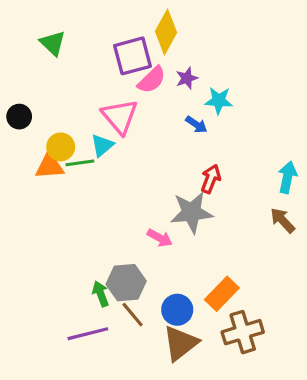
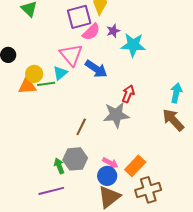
cyan star: (219, 101) -> (133, 45), size x1.4
blue arrow: (196, 125) -> (96, 69), moved, size x1.6
brown arrow: (283, 220) -> (173, 120), size x1.4
pink arrow: (160, 238) -> (110, 163), moved
brown line: (133, 315) -> (81, 127), moved, turned 66

